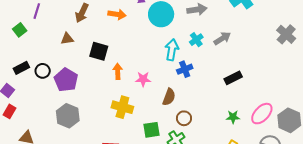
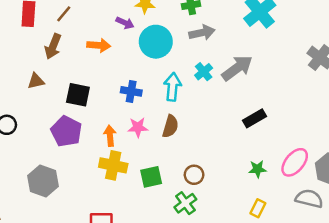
gray arrow: (222, 38) -> (237, 68), size x1.4
blue cross: (185, 69) -> (131, 91), moved, turned 35
orange arrow: (118, 71) -> (110, 136), moved
purple pentagon: (66, 80) -> (66, 131), moved
brown semicircle: (169, 97) -> (170, 126), moved
green square: (152, 130) -> (151, 177), moved

